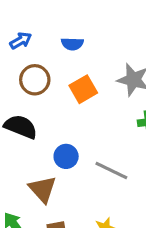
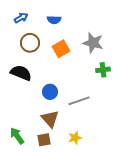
gray line: (111, 170) -> (79, 101), turned -45
brown triangle: (43, 189) -> (50, 119), moved

